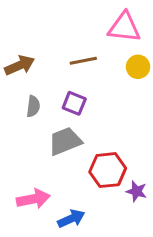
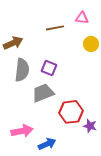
pink triangle: (124, 27) -> (82, 18), size x0.6
brown line: (83, 61) -> (55, 28), moved
gray semicircle: (33, 106) -> (22, 70), size x1.6

